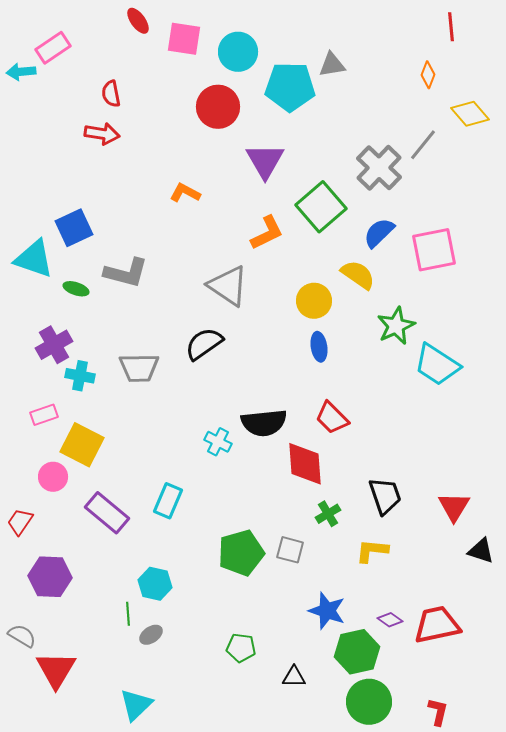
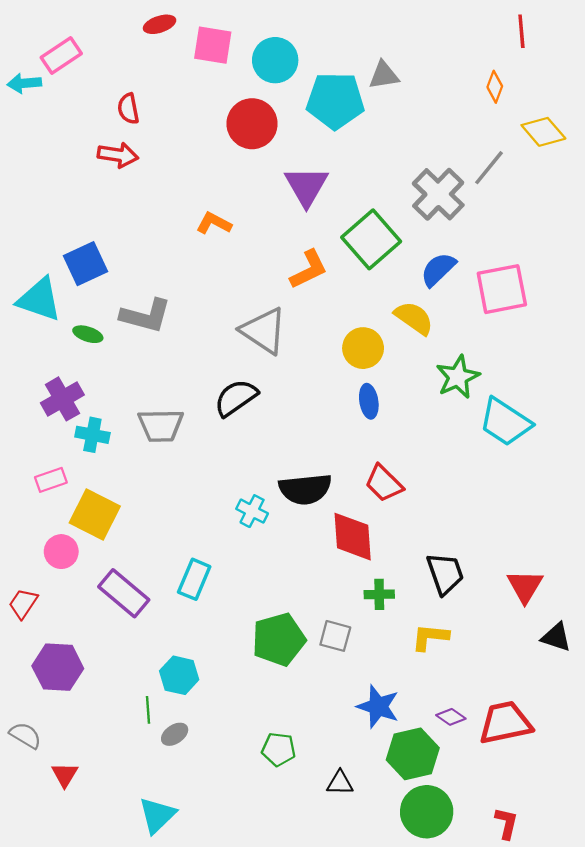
red ellipse: (138, 21) -> (160, 24), turned -72
green cross: (328, 514) -> (379, 594), turned 30
red triangle: (56, 670) -> (65, 775), size x0.6

